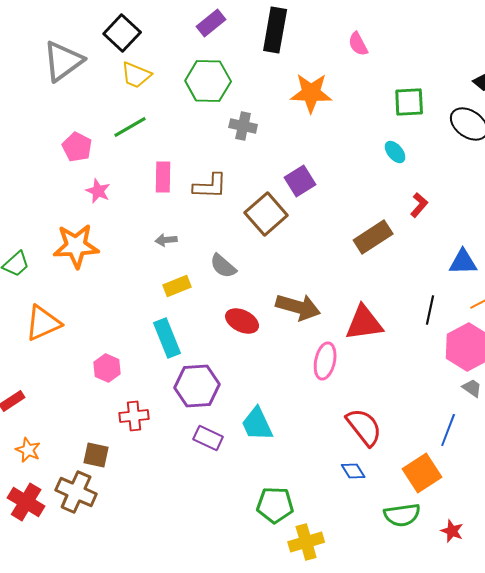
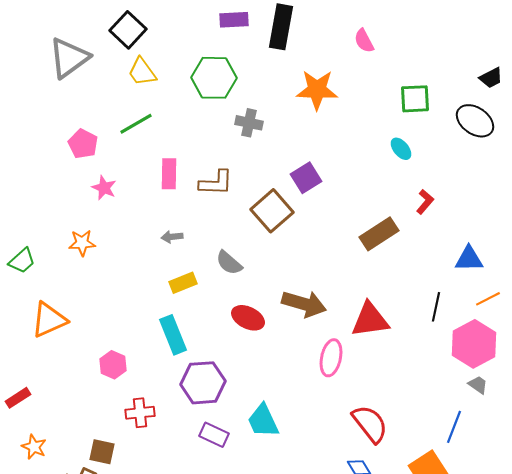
purple rectangle: (211, 23) -> (234, 20), moved, turned 36
yellow trapezoid: (136, 75) -> (142, 72), turned 32
orange star: (76, 246) -> (82, 243), size x0.6

